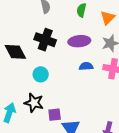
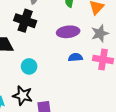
black cross: (45, 40) -> (25, 21), moved

